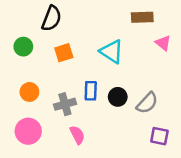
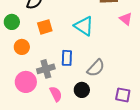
orange circle: (29, 92) -> (22, 47), moved
black circle: (118, 97) -> (82, 90), moved
gray semicircle: (147, 103) -> (96, 68), moved
pink circle: (28, 131) -> (26, 82), moved

